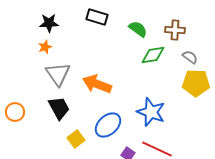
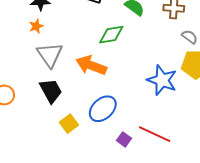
green diamond: (153, 55) -> (111, 35), moved
blue star: (151, 112) -> (162, 80), moved

